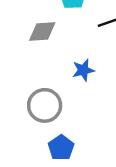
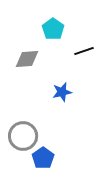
gray circle: (45, 105) -> (23, 136), moved

